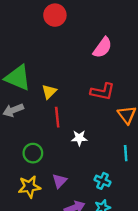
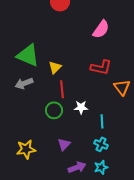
green circle: (33, 153) -> (54, 110), moved
cyan line: (126, 153) -> (102, 121), moved
yellow star: (29, 187) -> (26, 149), moved

